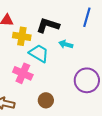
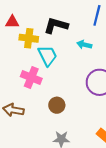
cyan arrow: (66, 44) -> (84, 45), moved
cyan trapezoid: (39, 53) -> (47, 56), turned 35

